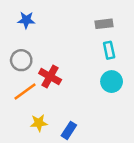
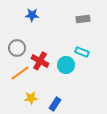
blue star: (26, 20) -> (32, 15), moved
cyan rectangle: (109, 50) -> (82, 52), moved, turned -56
cyan circle: (112, 82) -> (66, 65), moved

